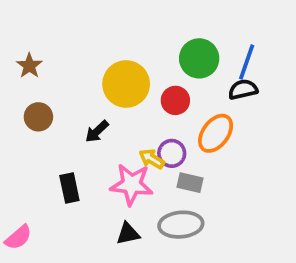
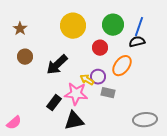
yellow circle: (126, 84) -> (73, 26), moved
black arrow: (97, 131) -> (57, 65), size x1.6
black rectangle: (69, 188) -> (54, 103), moved, turned 49
gray ellipse: (181, 225) -> (145, 120), moved
black triangle: (128, 234) -> (74, 121), size x1.5

